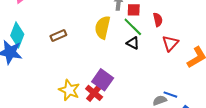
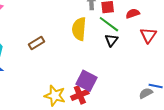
red semicircle: (158, 20) -> (133, 14), turned -88
black triangle: (133, 43) -> (111, 40), turned 48
red cross: (94, 93) -> (80, 95), turned 36

